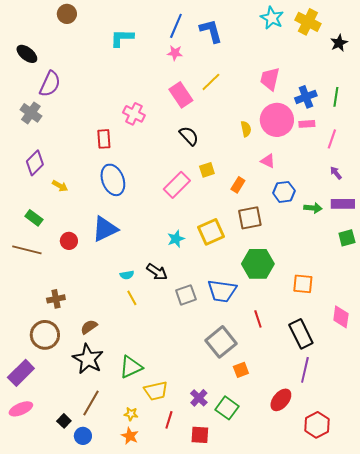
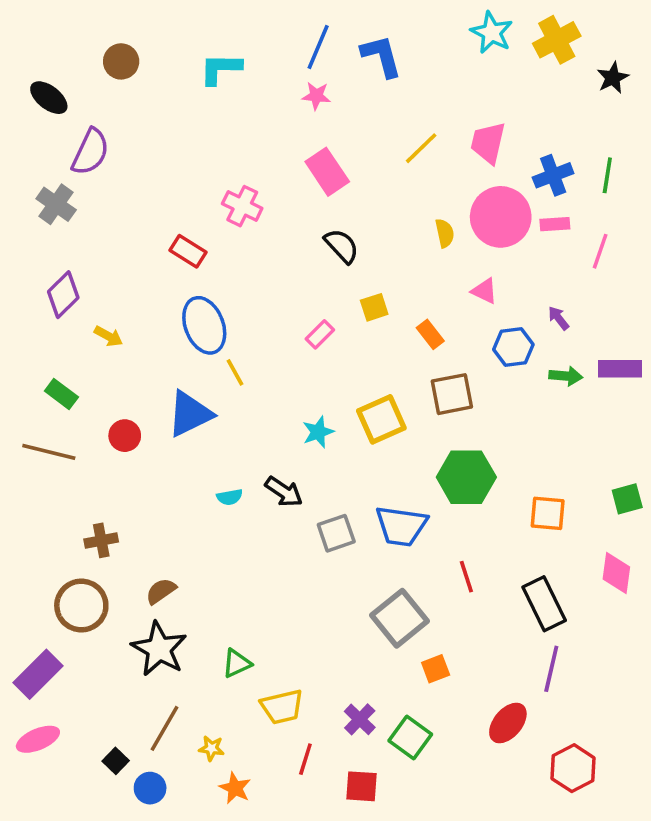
brown circle: (67, 14) -> (121, 61), moved
yellow cross: (308, 22) -> (557, 40), turned 35
yellow line: (211, 82) -> (421, 148), moved
red rectangle: (104, 139) -> (188, 251), turned -54
purple arrow: (336, 173) -> (559, 318), moved
pink rectangle: (177, 185) -> (320, 334), size x0.6
orange rectangle: (238, 185) -> (430, 334), turned -70
green square: (347, 238) -> (627, 499), moved
yellow line: (132, 298) -> (235, 372), moved
green triangle: (131, 367) -> (237, 663), size x0.7
yellow star: (131, 414) -> (211, 748), moved

